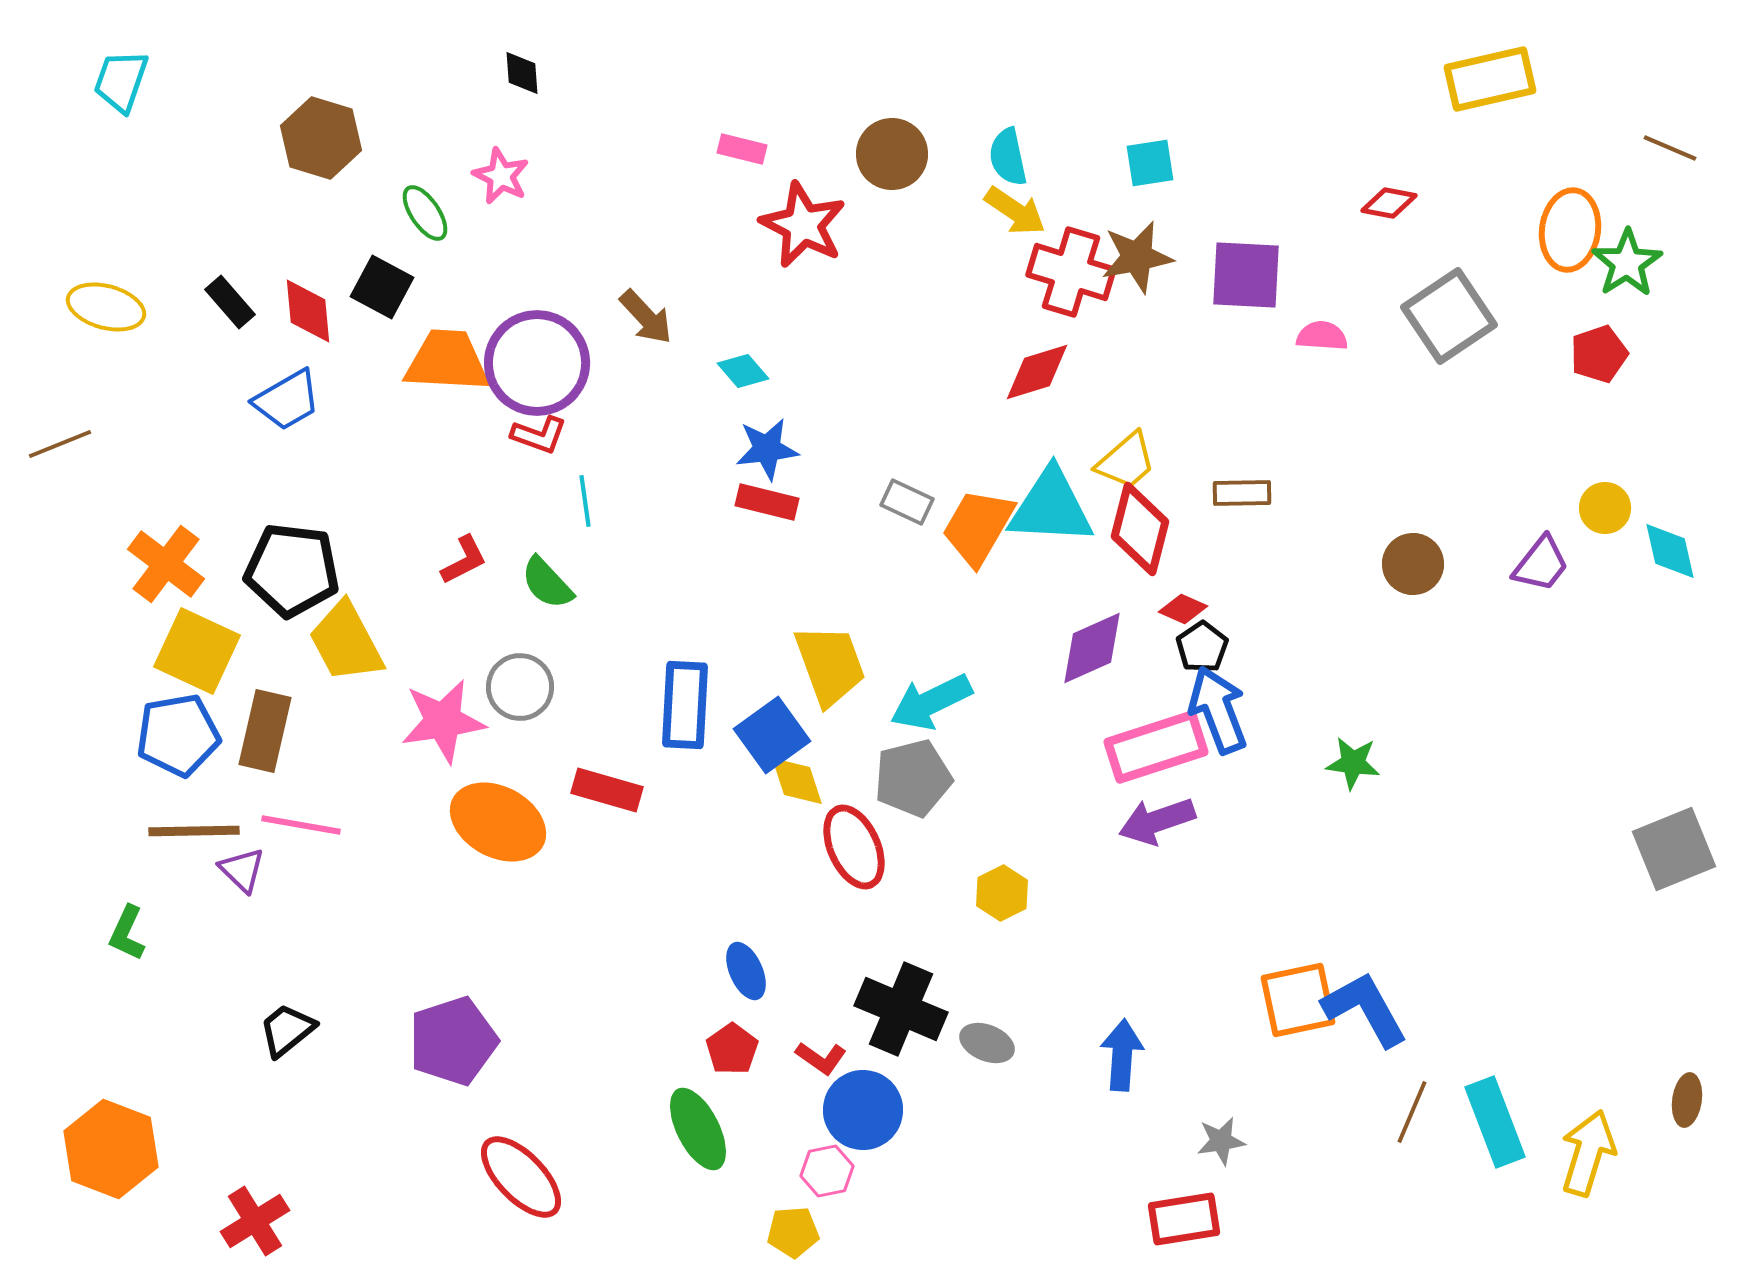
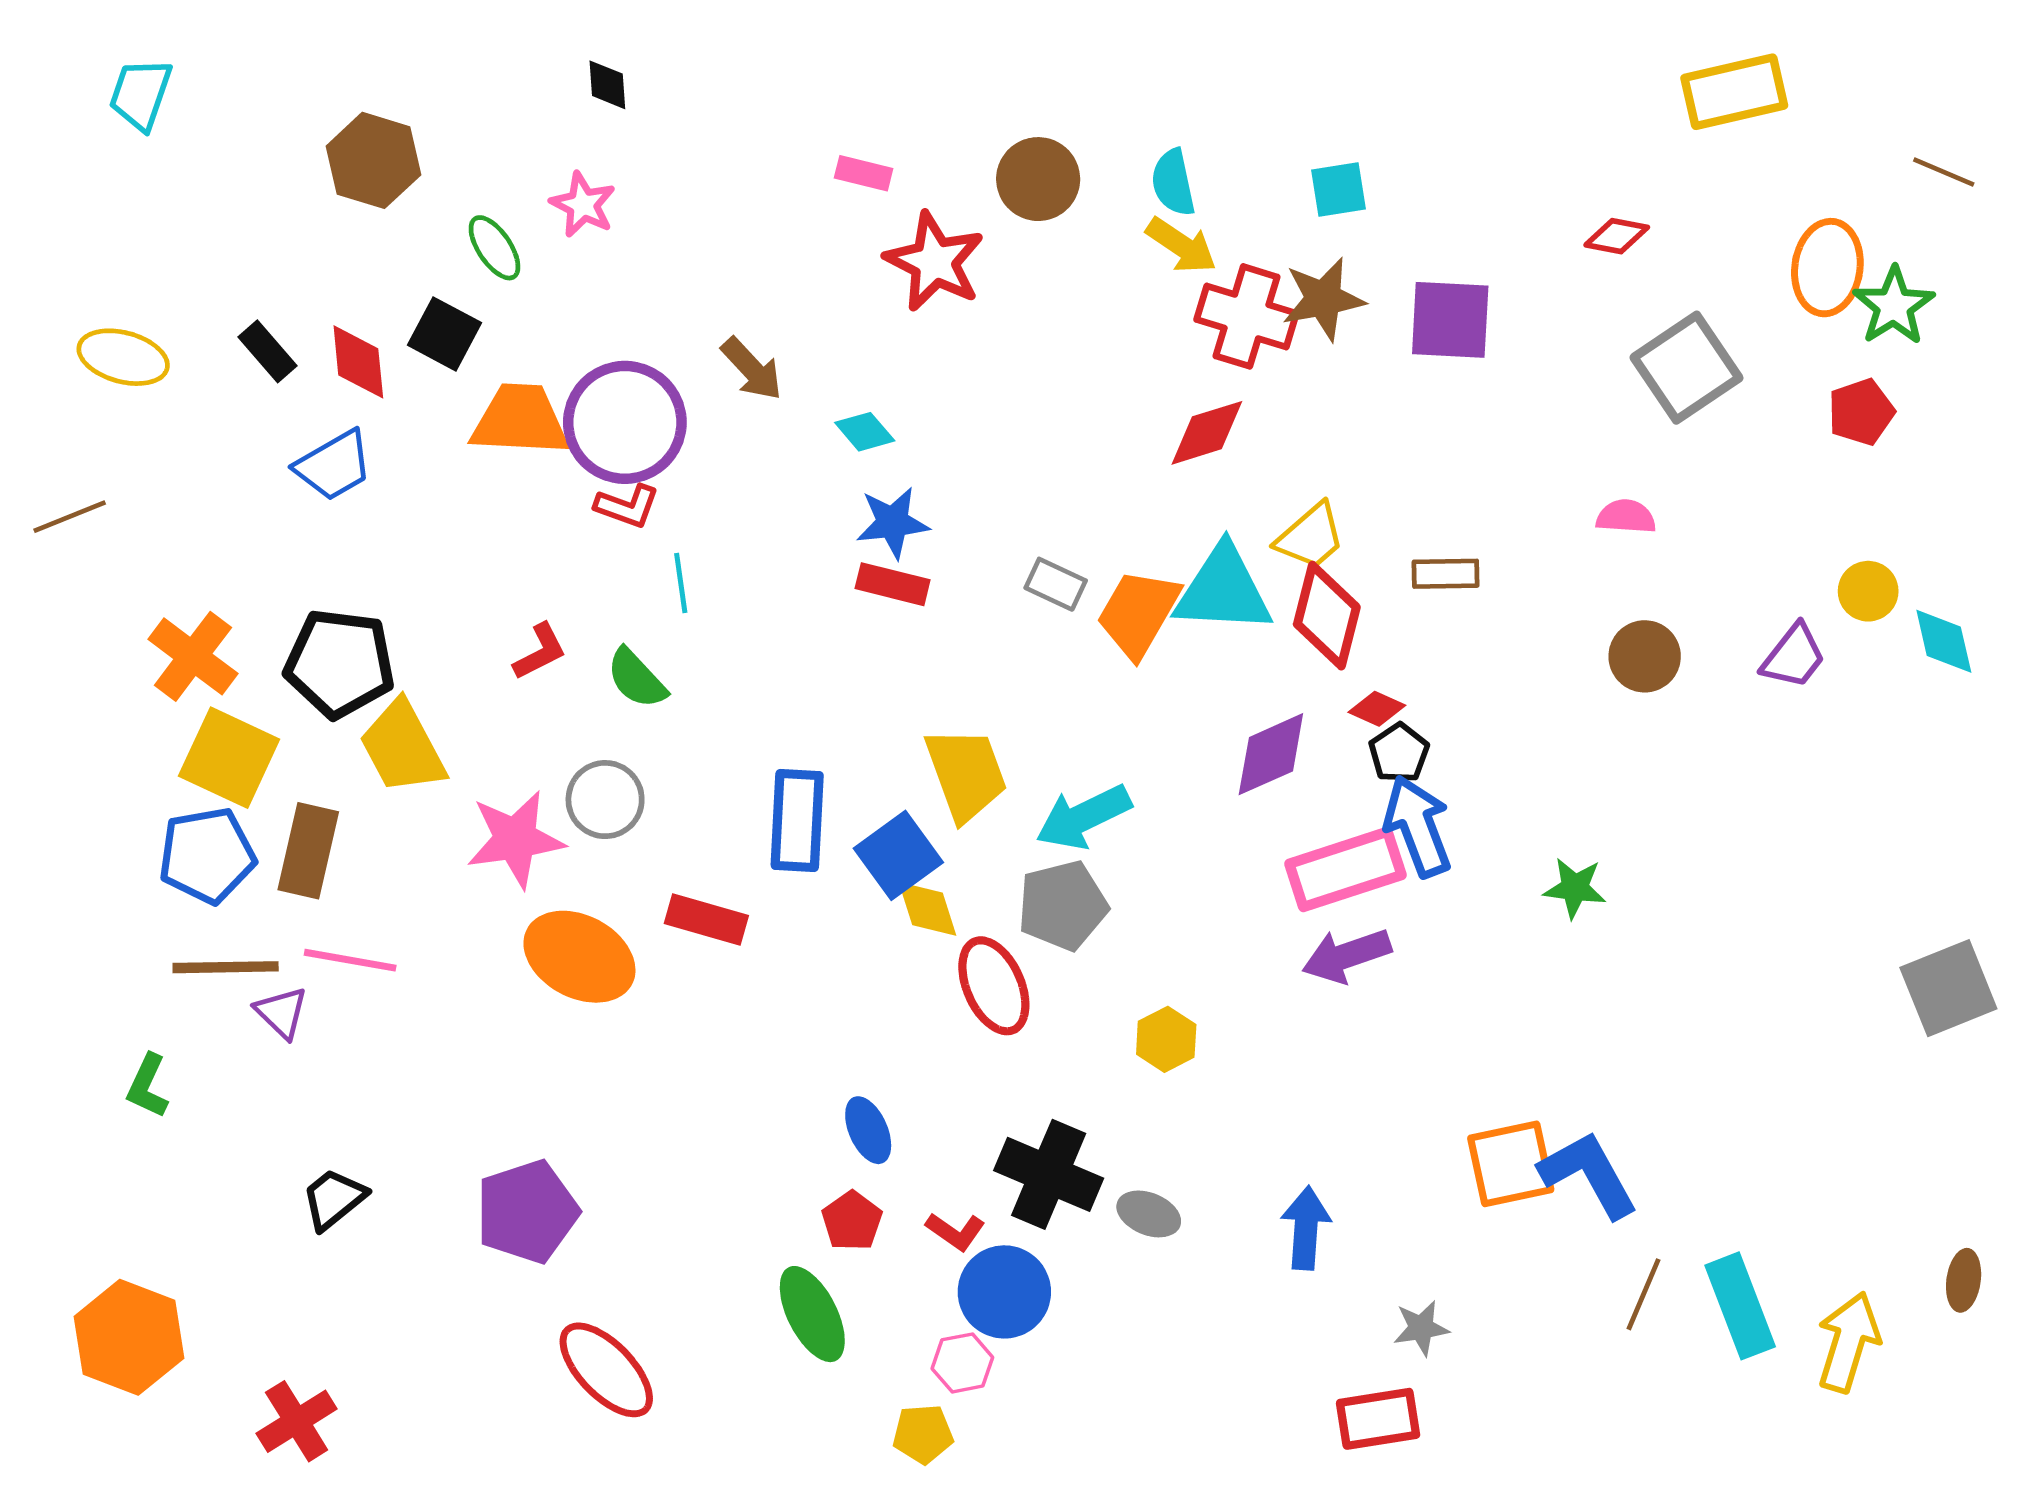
pink semicircle: (1322, 336) -> (1626, 517), moved

